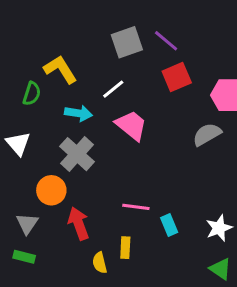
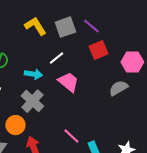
yellow L-shape: (60, 69) -> (35, 26), moved
pink line: (136, 207) -> (71, 136), turned 36

